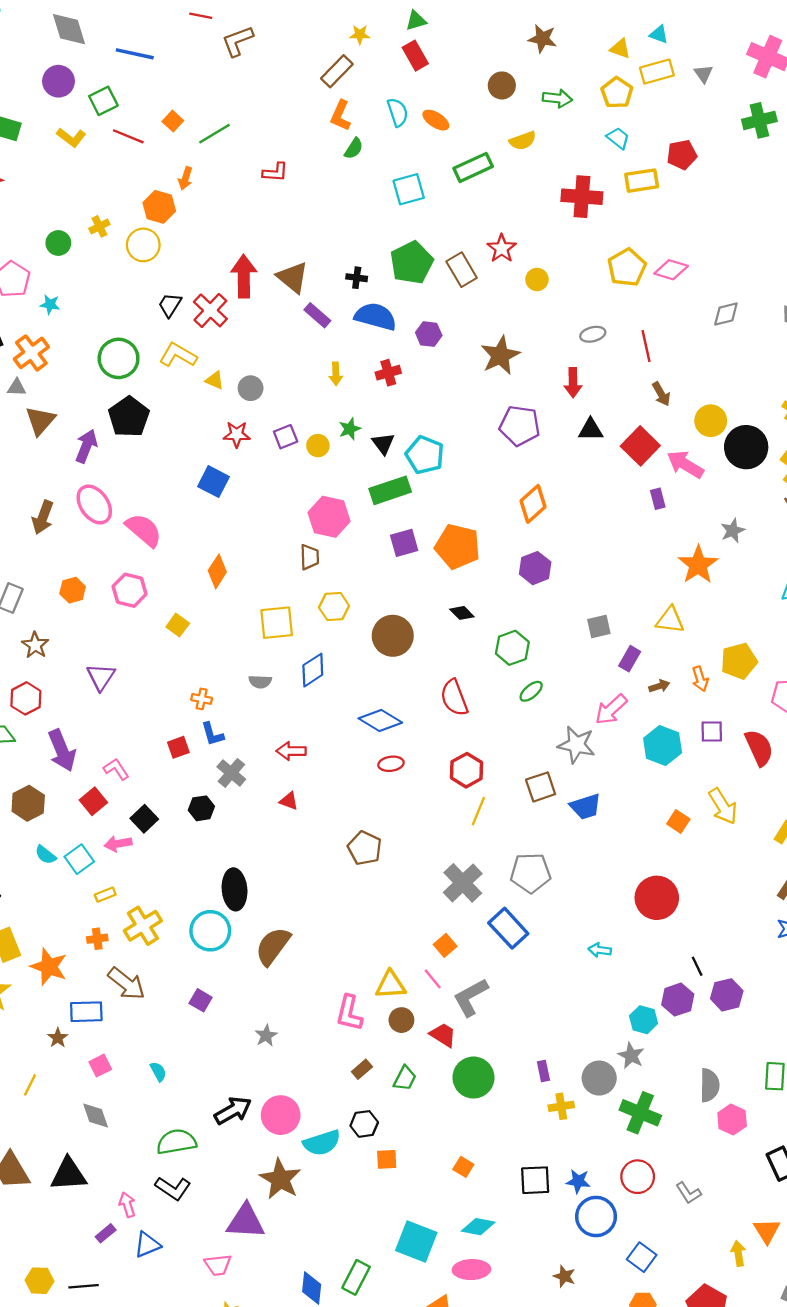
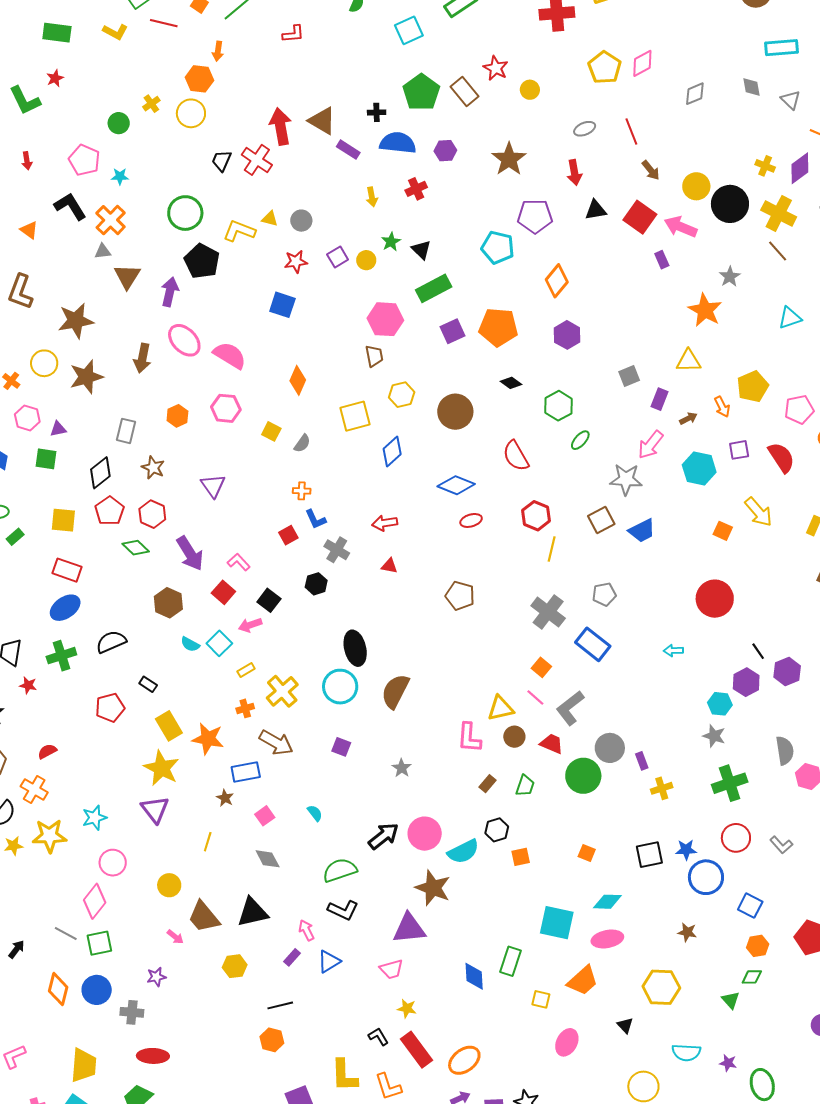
pink diamond: (671, 270) -> (642, 63), turned -36
yellow L-shape: (178, 355) -> (239, 231), moved
cyan pentagon: (425, 455) -> (498, 247), moved
gray semicircle: (260, 682) -> (302, 443), moved, turned -48
gray pentagon: (530, 873) -> (604, 594), size x0.7
gray circle: (599, 1078) -> (610, 748), moved
green cross: (640, 1113) -> (730, 783), turned -32
yellow hexagon: (39, 1281) -> (235, 966), moved

